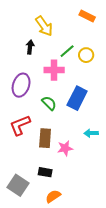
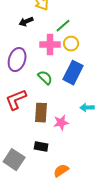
black arrow: (30, 47) -> (26, 22), turned -120
yellow circle: (86, 55) -> (71, 44), moved
orange semicircle: (53, 196) -> (61, 171), moved

